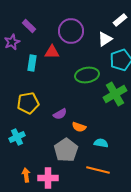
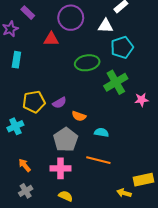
white triangle: (105, 39) -> (106, 26), turned 35
cyan rectangle: (32, 63) -> (16, 60), moved
yellow pentagon: (28, 103) -> (34, 102), moved
orange arrow: (26, 175) -> (25, 165), turned -32
pink cross: (48, 178) -> (60, 168), moved

